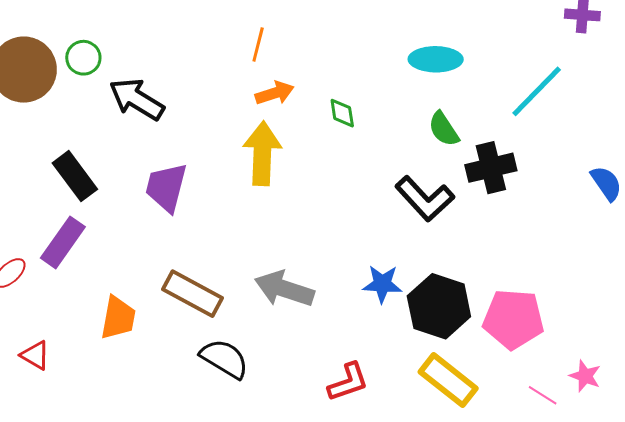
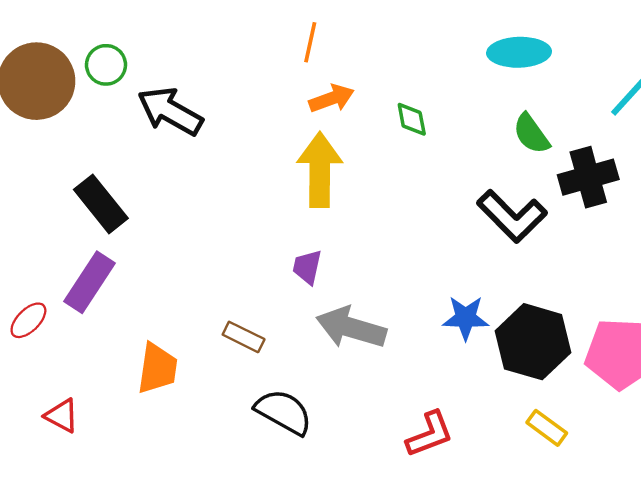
purple trapezoid: (166, 187) -> (307, 267), moved, size x0.6
brown rectangle: (192, 294) -> (244, 337), size x0.6
yellow rectangle: (448, 380) -> (547, 428), size x0.6

